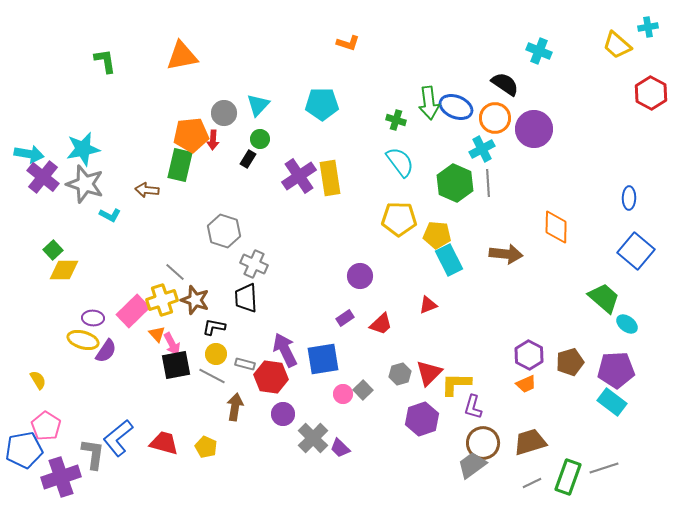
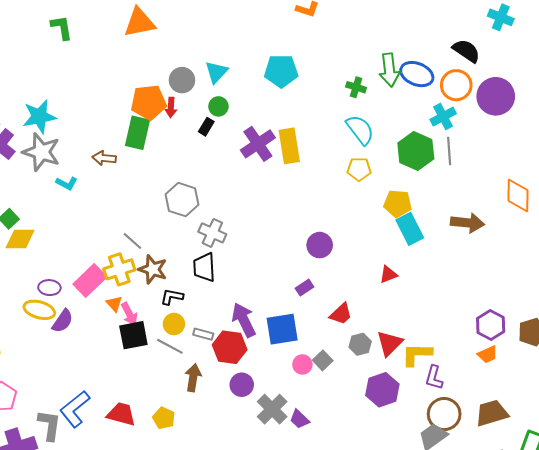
yellow pentagon: (399, 219) -> (359, 169), moved, size x0.7
red trapezoid: (381, 324) -> (341, 314), moved

